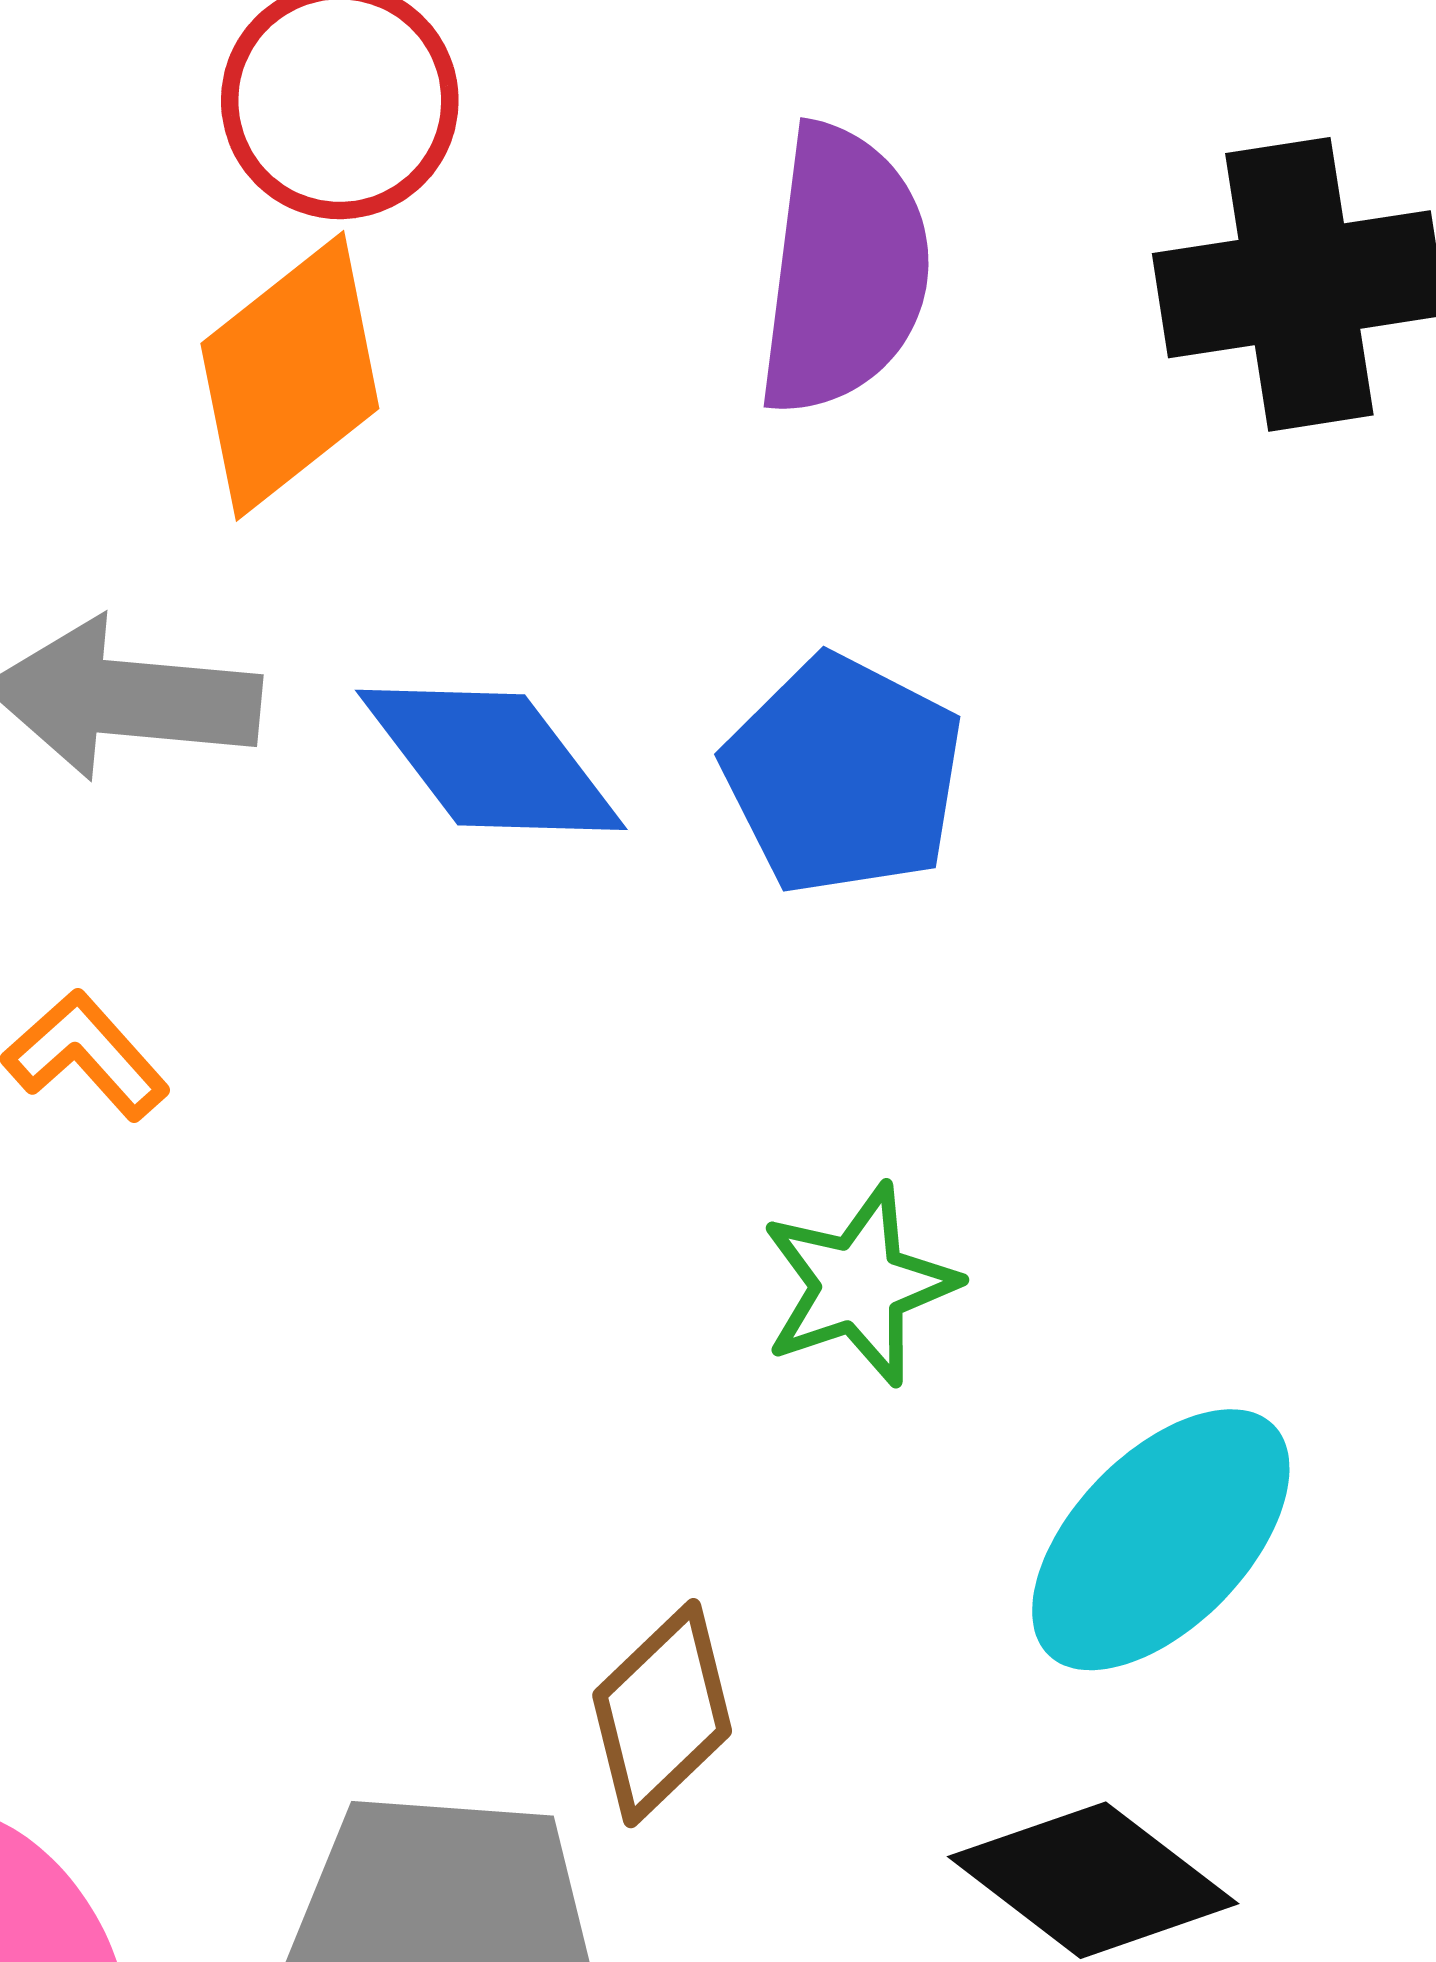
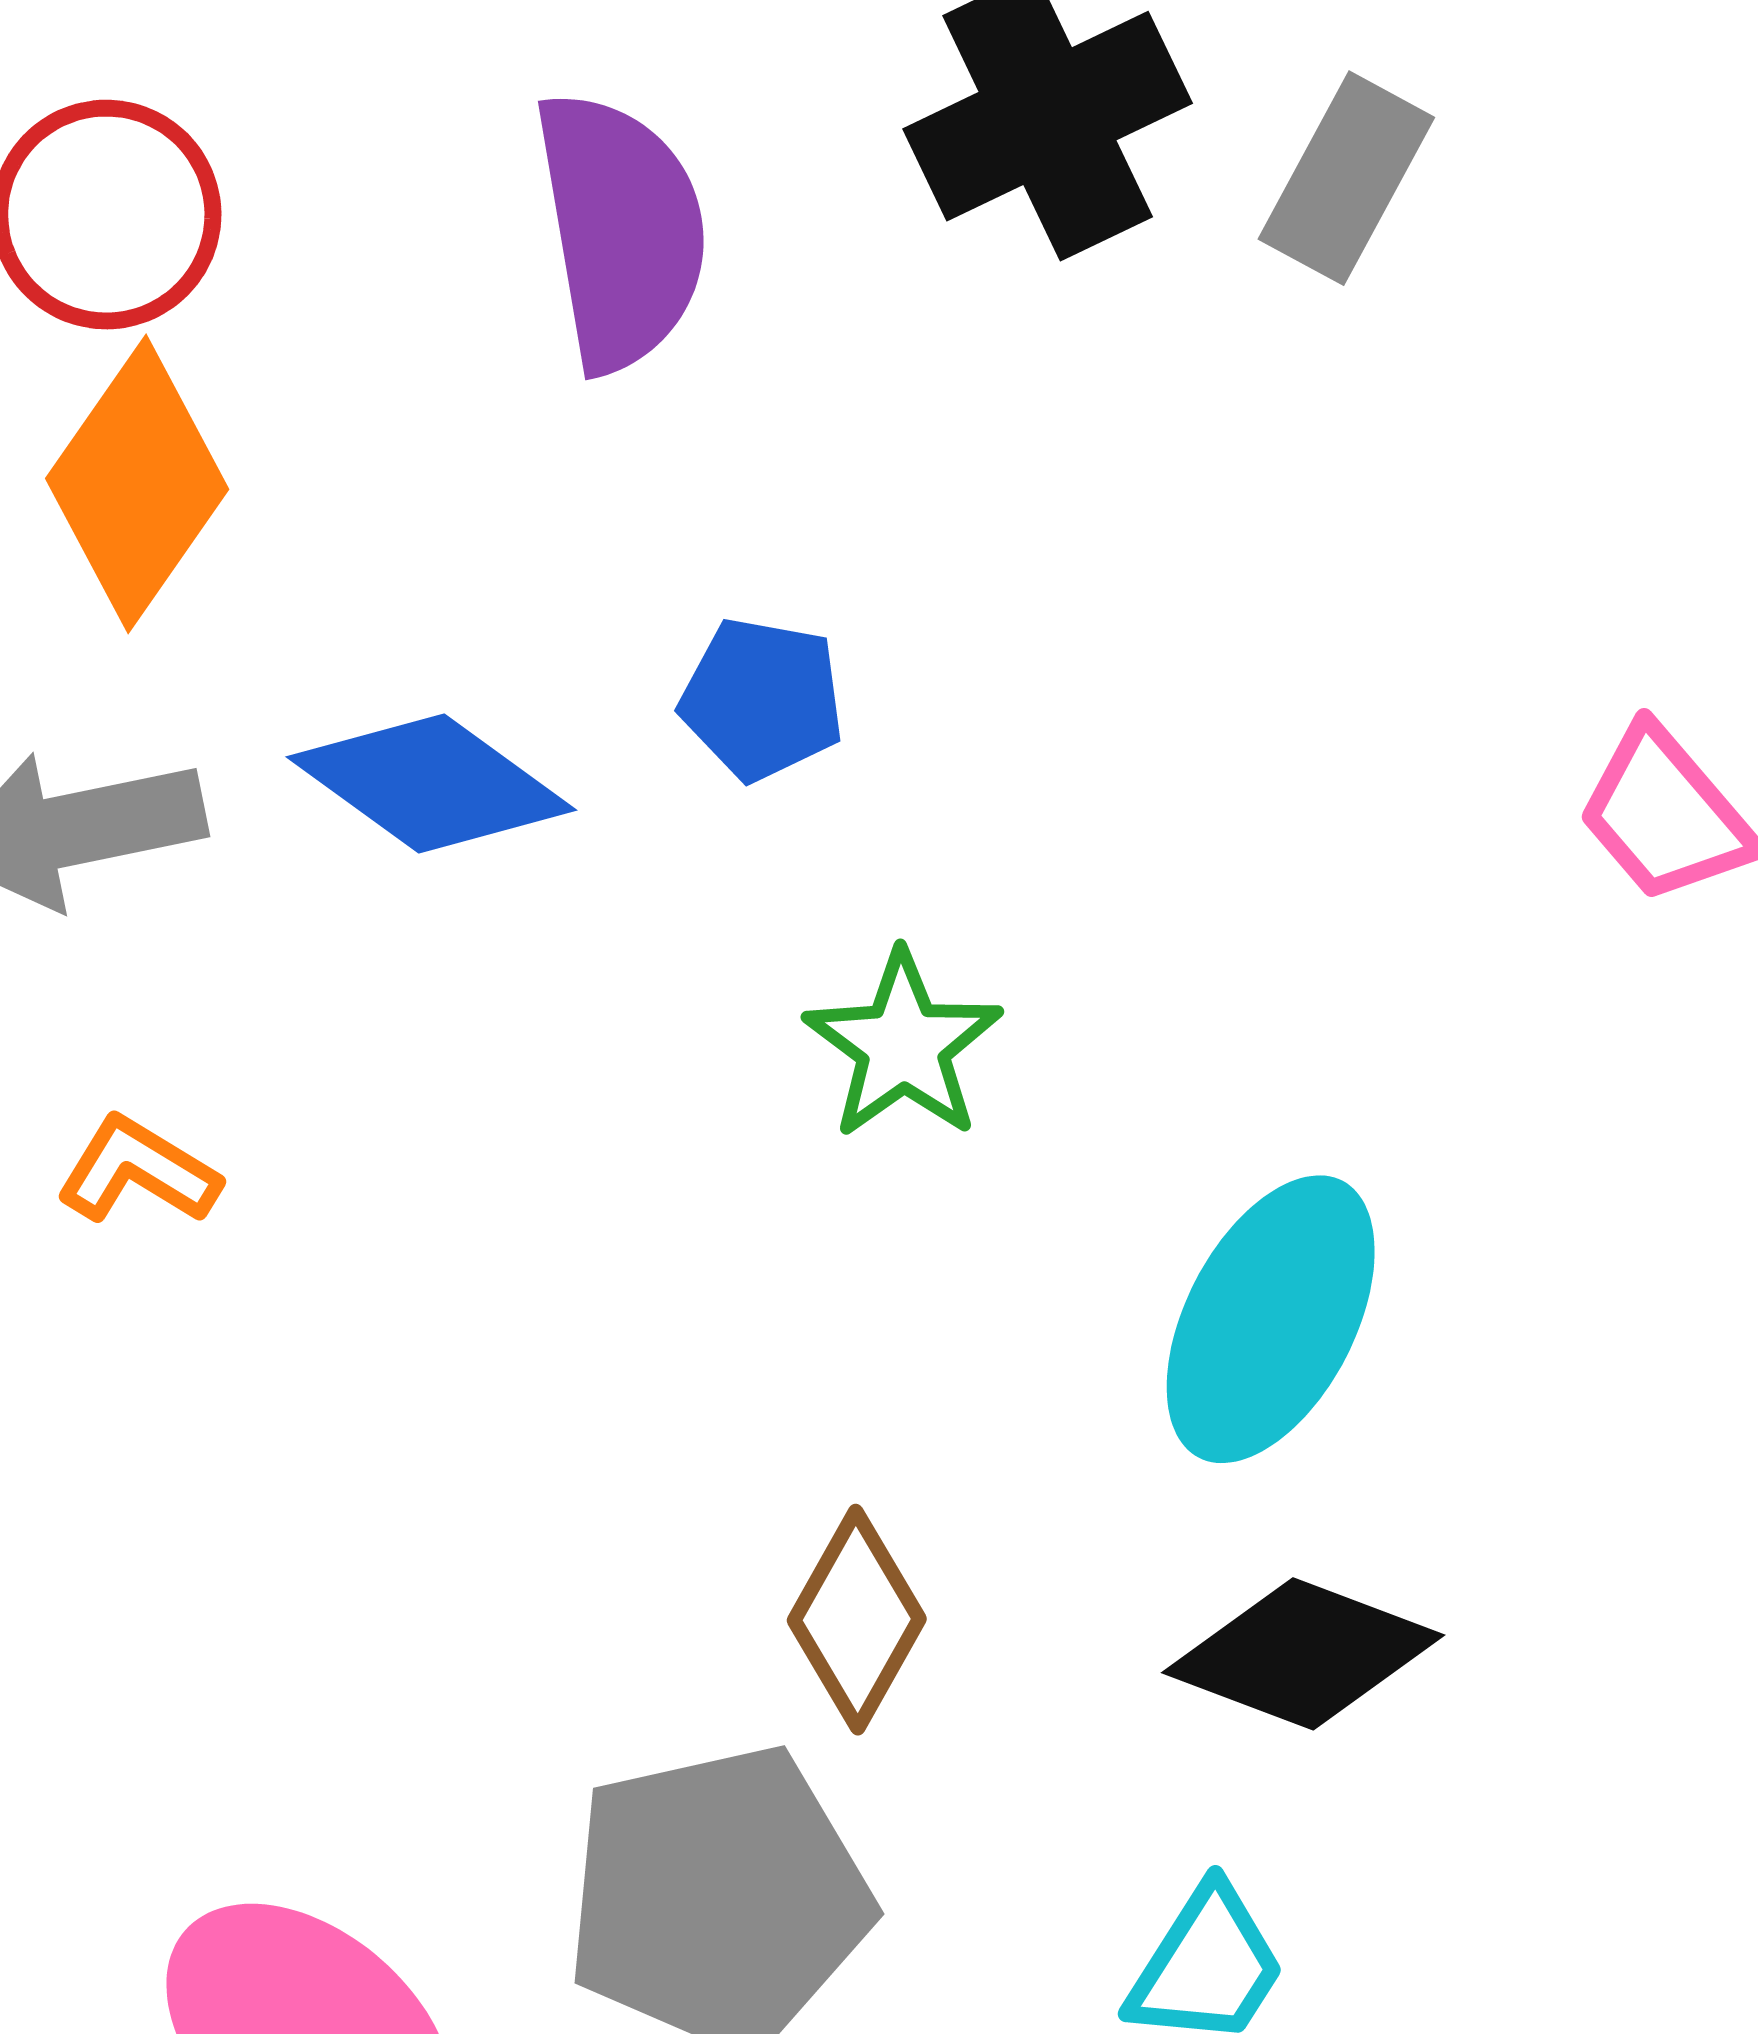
blue pentagon: (843, 775) -> (762, 699), size x0.7
green star: (859, 1285) -> (903, 1045), moved

